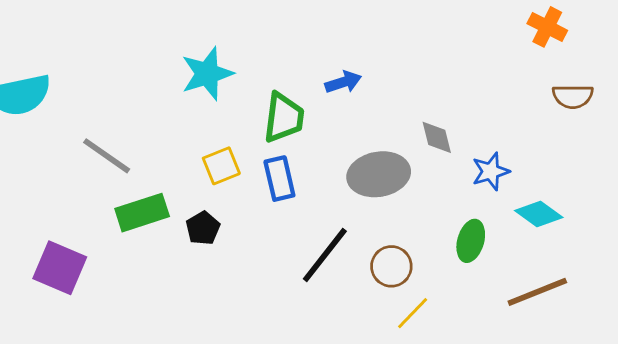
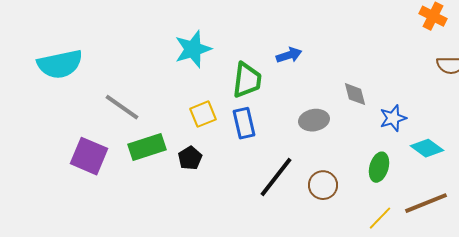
gray ellipse: (379, 174) -> (314, 120), size x0.7
purple square: (60, 268) -> (89, 156), moved
yellow line: (413, 313) -> (380, 218), moved

